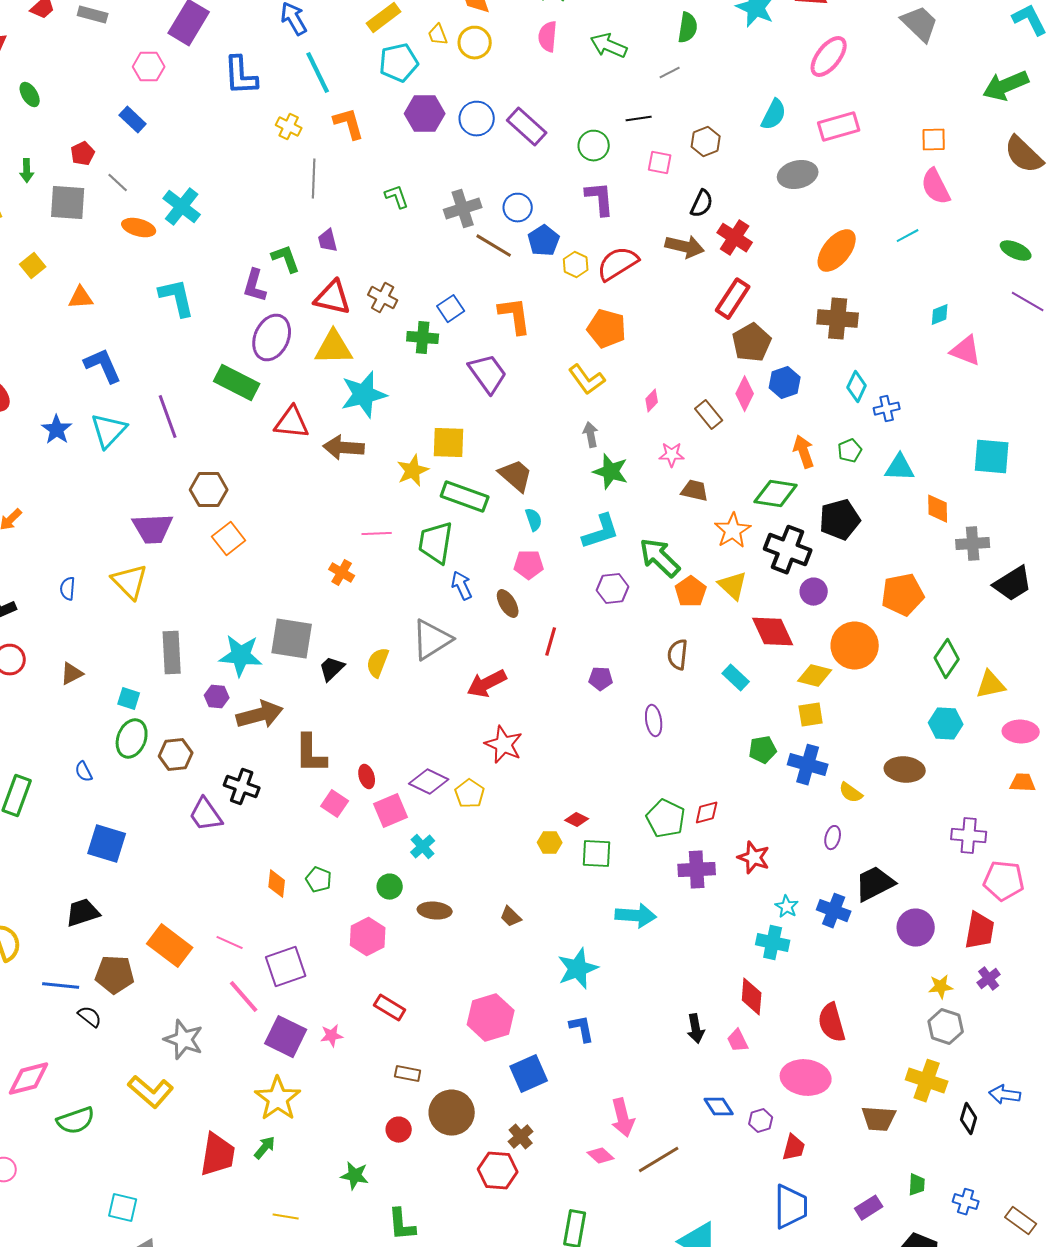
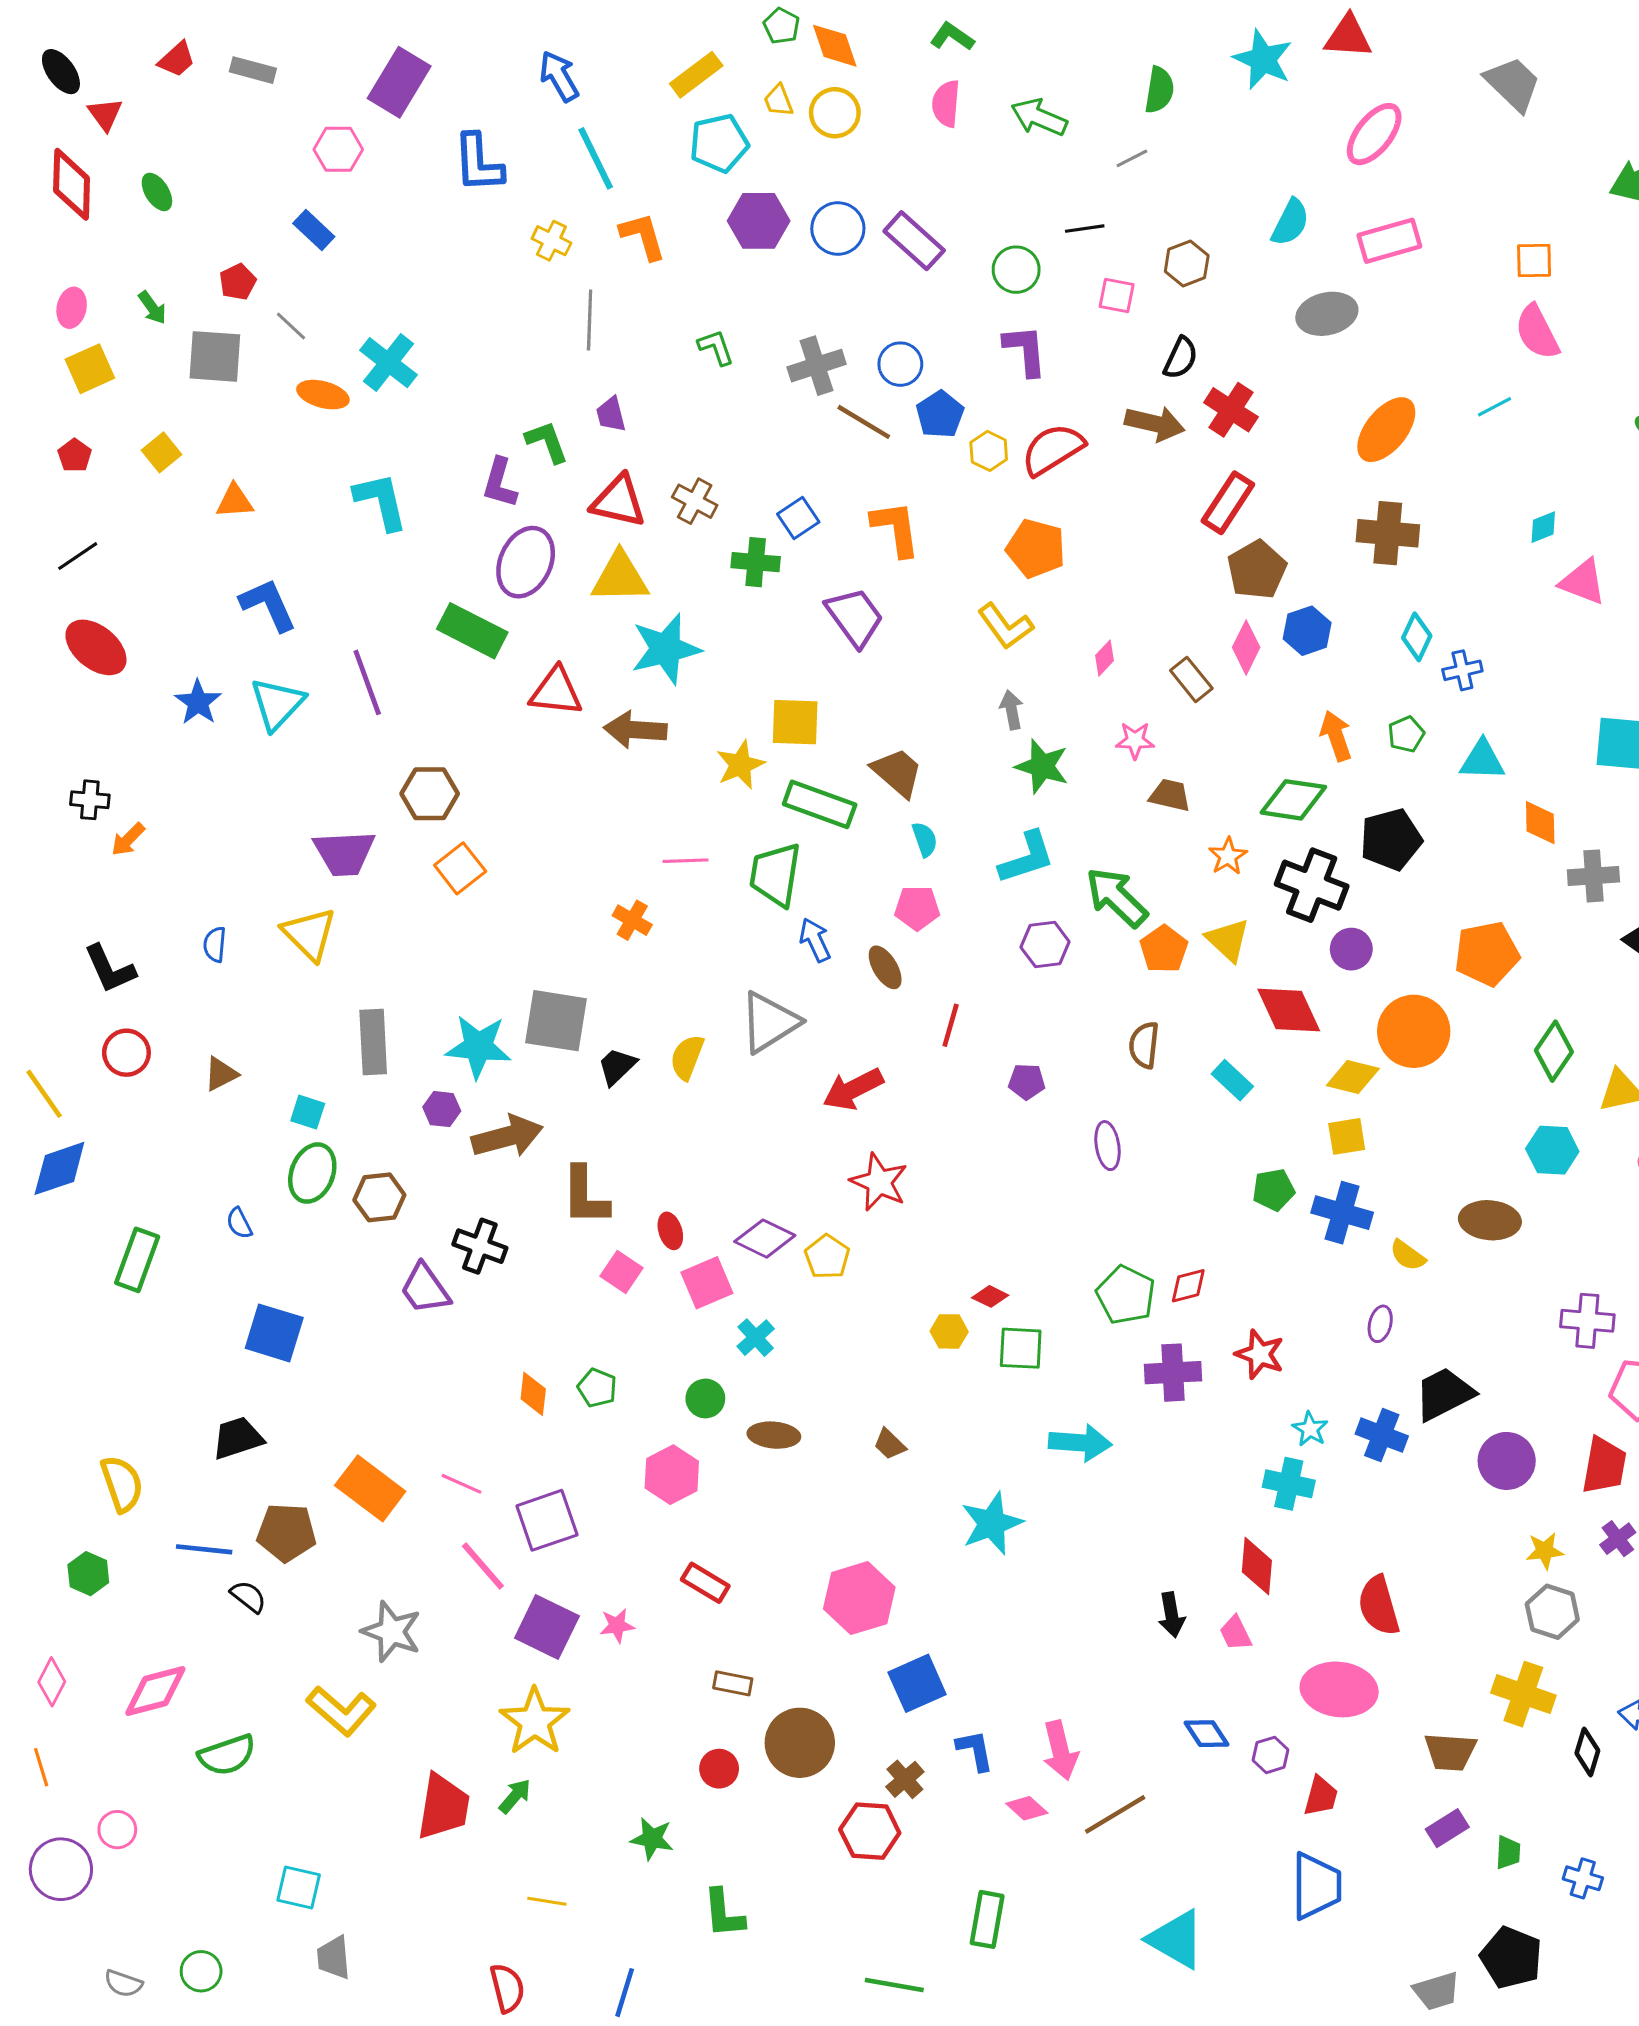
green arrow: (27, 171) -> (152, 308), turned -35
orange star: (733, 531) -> (1228, 856), size x0.7
blue L-shape: (582, 1029) -> (975, 1750), moved
purple rectangle: (869, 1208) -> (1447, 1828), moved

